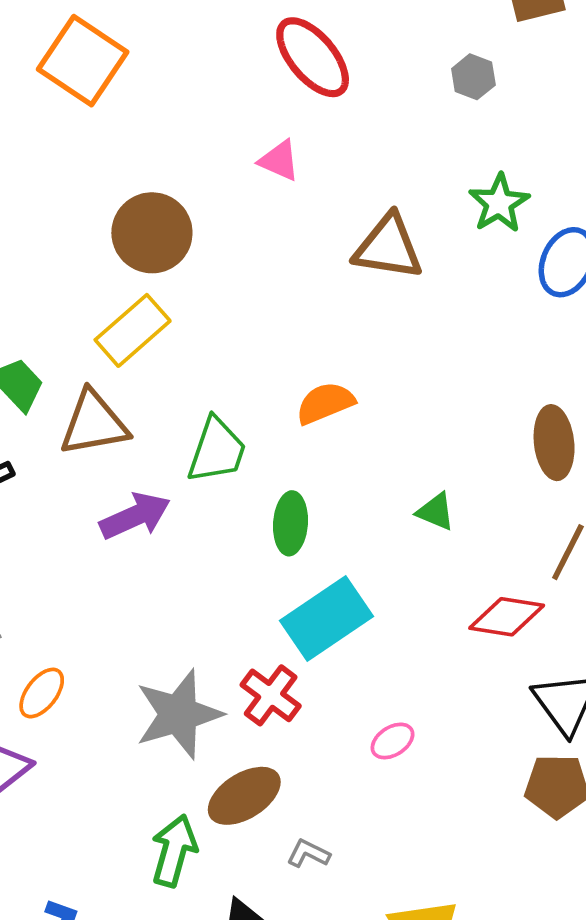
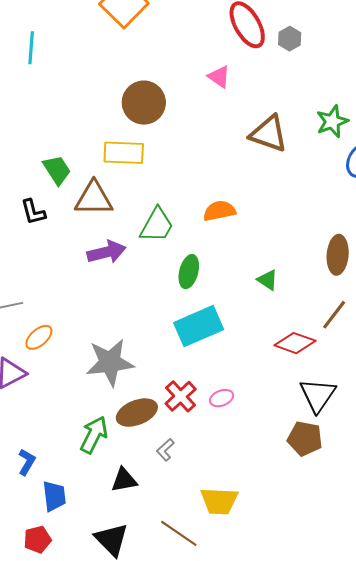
gray hexagon: (473, 77) -> (290, 39), moved
yellow rectangle: (133, 330) -> (124, 153), turned 33
red cross: (271, 695) -> (181, 396), moved
gray L-shape: (308, 854) -> (165, 450), turned -80

